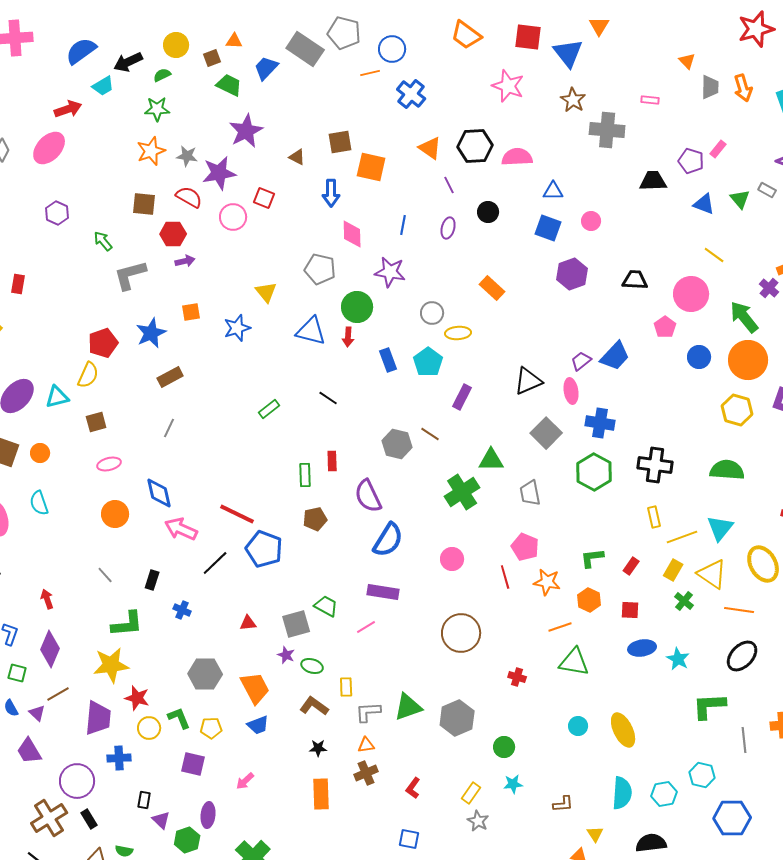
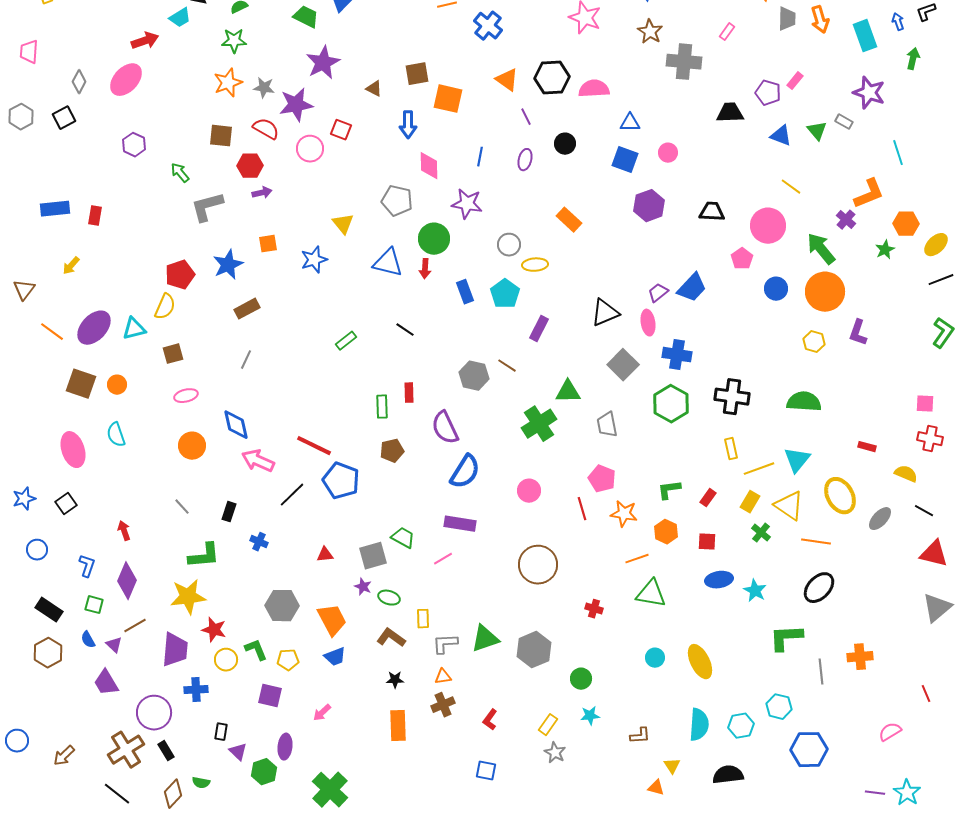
pink rectangle: (650, 100) -> (727, 32), turned -60
yellow hexagon: (737, 410) -> (814, 342), size x0.7

